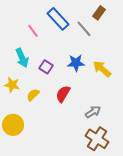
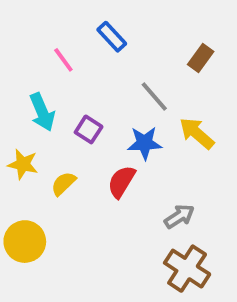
brown rectangle: (99, 13) -> (201, 58), moved
blue rectangle: (58, 19) -> (112, 37), size x0.7
gray line: (84, 29) -> (154, 97), moved
blue star: (76, 63) -> (145, 143), moved

